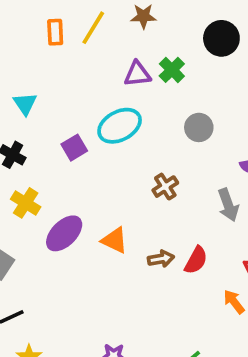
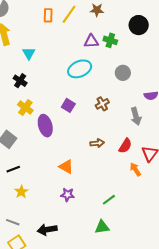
green cross: (172, 70) -> (110, 40), turned -32
purple square: (74, 148) -> (68, 105), moved, turned -32
purple ellipse: (64, 233) -> (45, 126), turned -65
orange triangle: (115, 240) -> (66, 167), moved
red semicircle: (196, 260) -> (125, 146), moved

